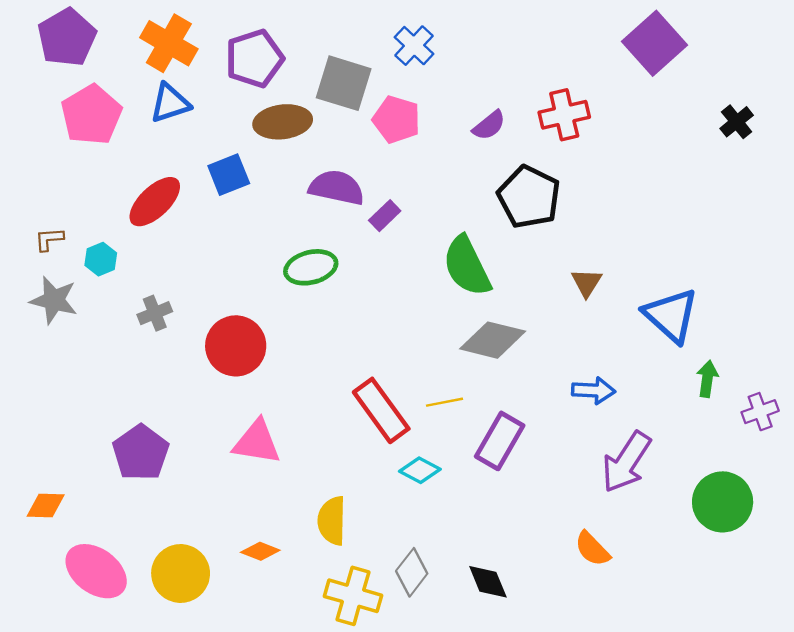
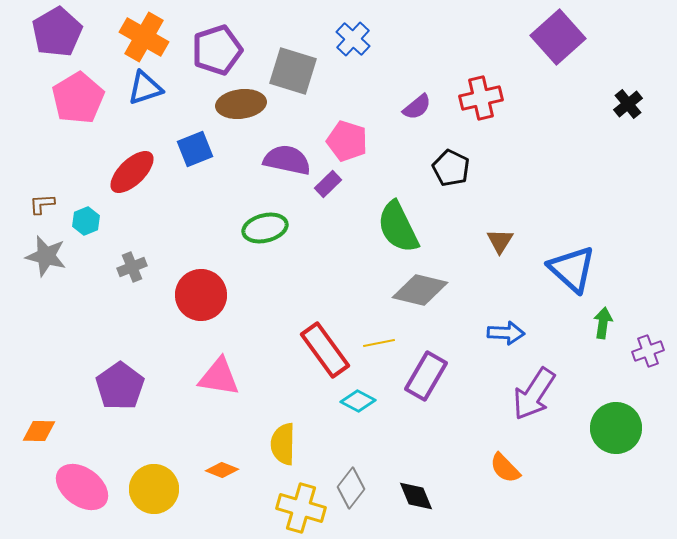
pink pentagon: (396, 120) -> (347, 141), moved
black pentagon: (529, 197) -> (451, 168), size x0.7

